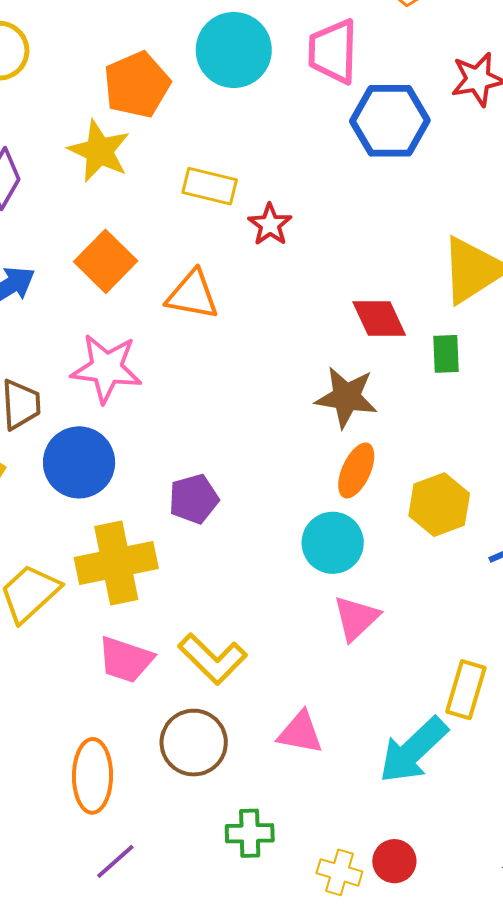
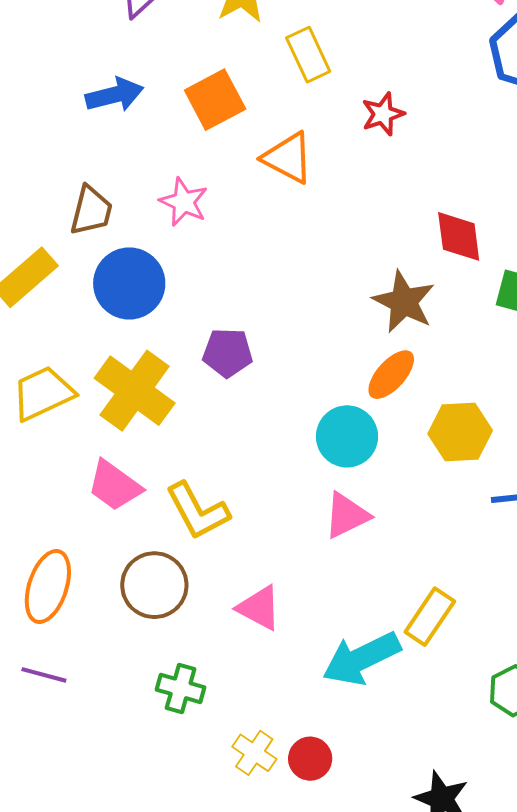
yellow rectangle: (210, 186) -> (308, 55), moved, turned 34
pink star: (106, 368) -> (184, 202), size x0.7
yellow cross: (116, 563) -> (135, 391), turned 30
purple line: (115, 861) -> (44, 675), turned 39

